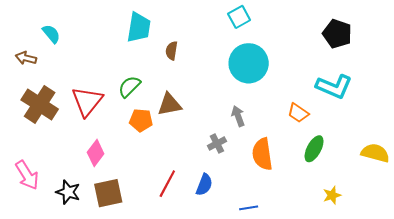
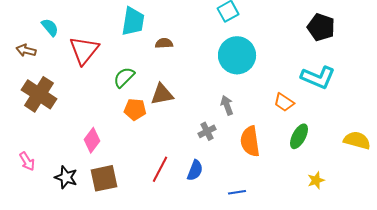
brown semicircle: (172, 51) -> (164, 43), turned 78
red triangle: (87, 101) -> (84, 50), moved
pink arrow: (27, 175) -> (27, 161), size x0.7

